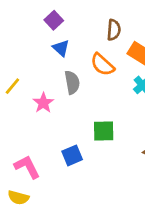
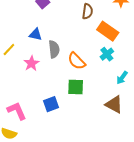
blue triangle: (61, 48) -> (36, 35), moved, turned -32
orange semicircle: (102, 65) -> (77, 61), moved

